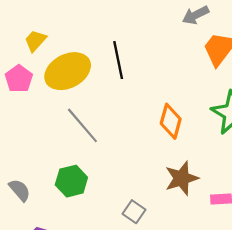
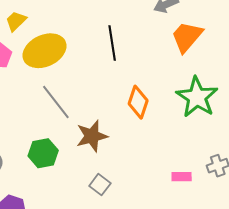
black line: (118, 60) -> (112, 43), moved
brown star: (182, 178) -> (92, 136), moved

